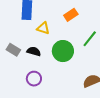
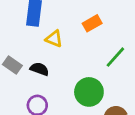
green circle: (63, 51) -> (89, 92), moved

